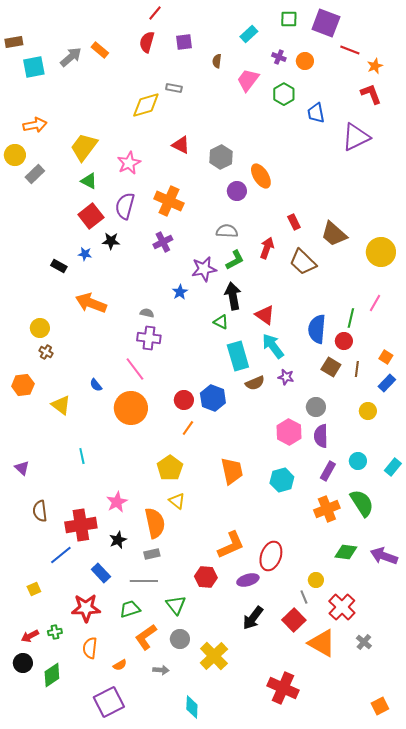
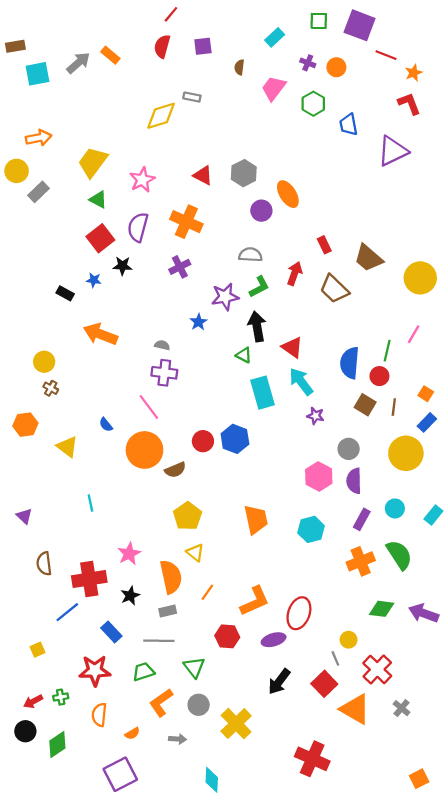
red triangle: (181, 145) -> (203, 175), moved
brown semicircle: (255, 383) -> (175, 470), moved
yellow circle: (368, 411) -> (406, 453), size x1.8
orange line: (188, 428) -> (207, 592), moved

